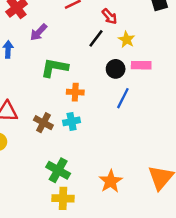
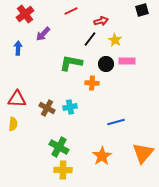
red arrow: (109, 16) -> (101, 21), turned -64
green L-shape: (54, 68) -> (71, 63), moved
orange cross: (75, 92) -> (92, 83), moved
blue line: (123, 98) -> (116, 122), moved, turned 48

